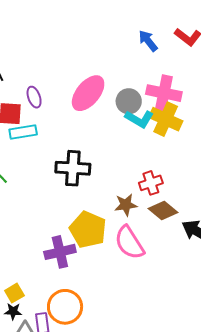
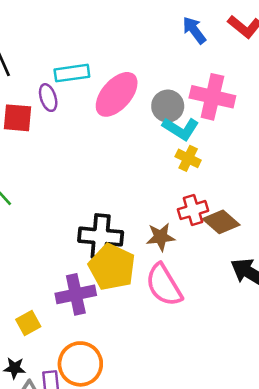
yellow cross: (166, 119) -> (188, 158), moved, size x0.6
cyan rectangle: (23, 132) -> (72, 73), moved
black cross: (73, 168) -> (101, 237), moved
brown diamond: (163, 210) -> (221, 222), moved
yellow square: (14, 293) -> (28, 323), moved

